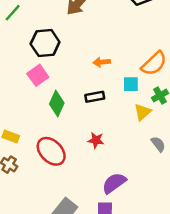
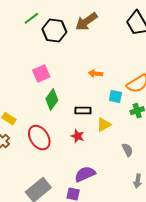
black hexagon: (45, 43) -> (54, 31), moved
black rectangle: (95, 97) -> (83, 111), moved
yellow triangle: (142, 112) -> (104, 125), moved

